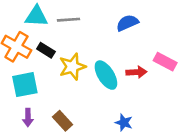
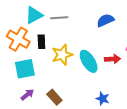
cyan triangle: (36, 16) -> (34, 15), turned -30
black rectangle: (46, 50) -> (41, 42), turned 56
purple arrow: (28, 118) -> (27, 95), turned -128

